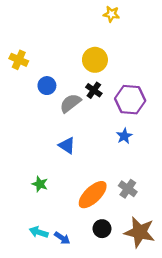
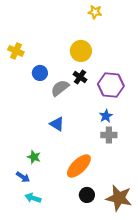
gray cross: (128, 189) -> (109, 135), moved, turned -35
blue arrow: (62, 238) -> (23, 177), moved

